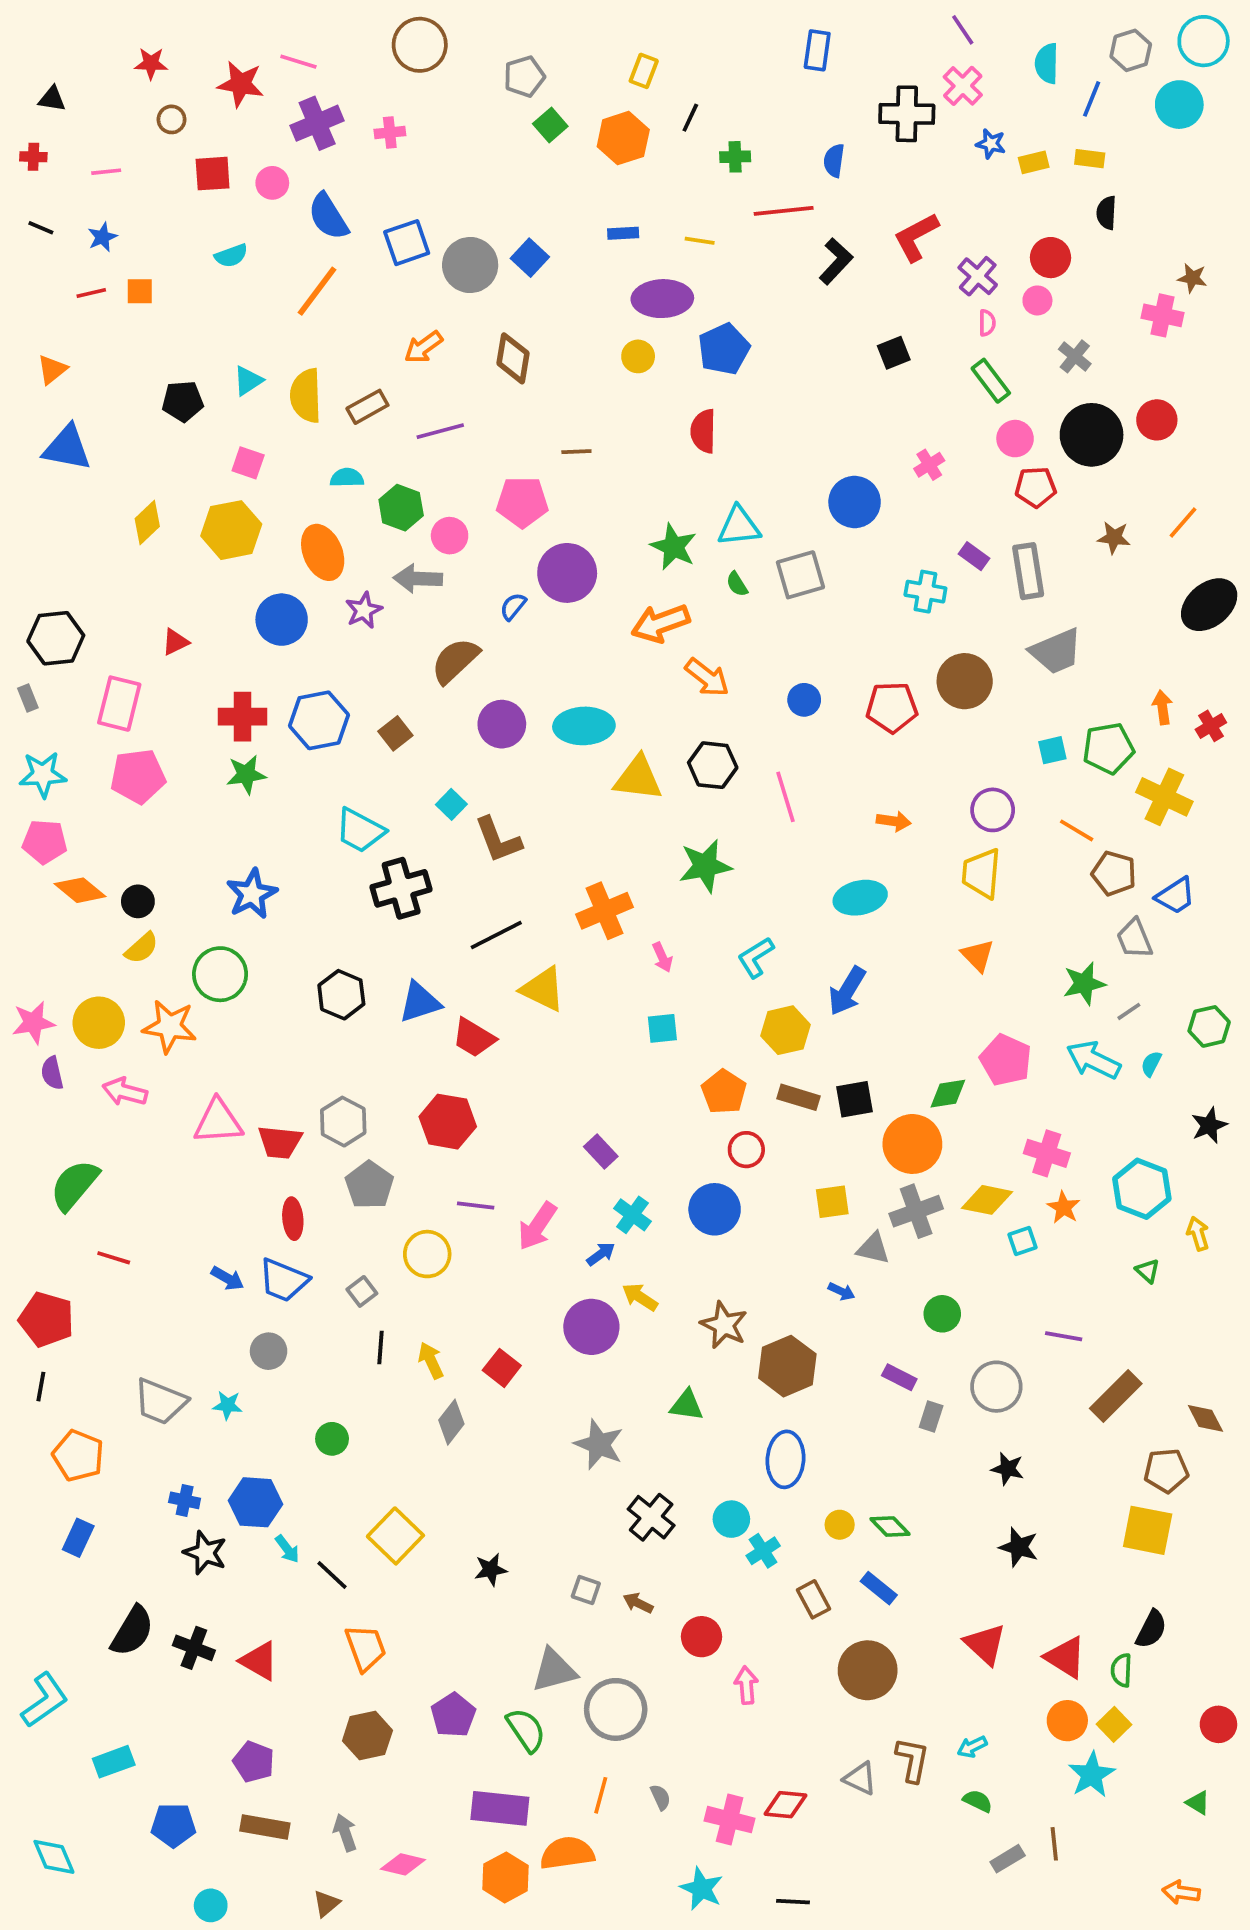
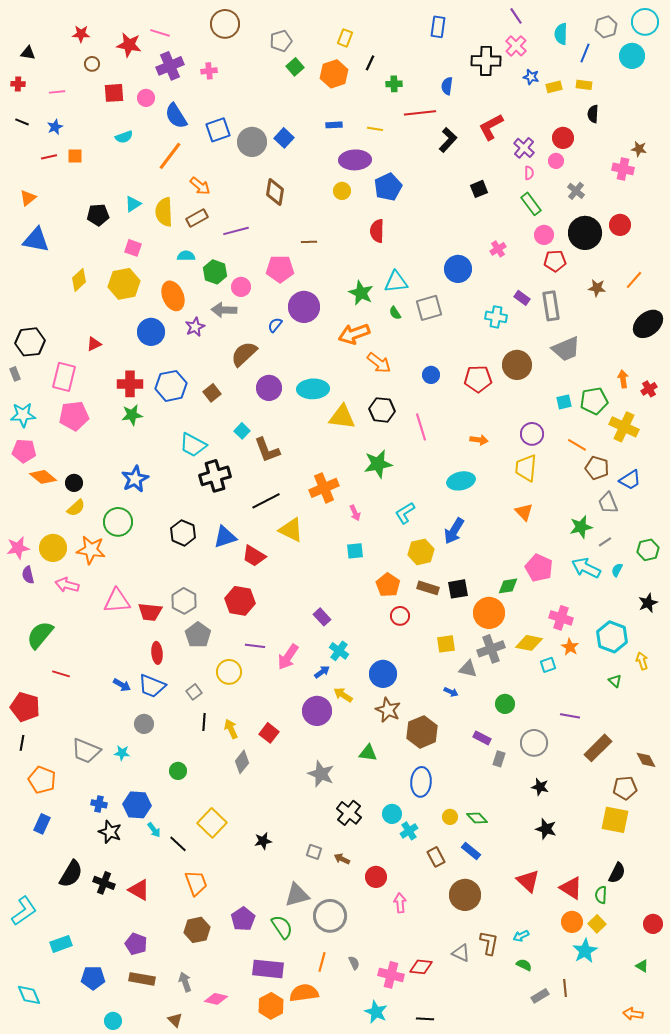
orange arrow: (423, 347) -> (200, 186), moved, turned -105
blue circle: (715, 1209) -> (383, 674), moved
brown triangle: (326, 1904) -> (175, 1020), turned -35

